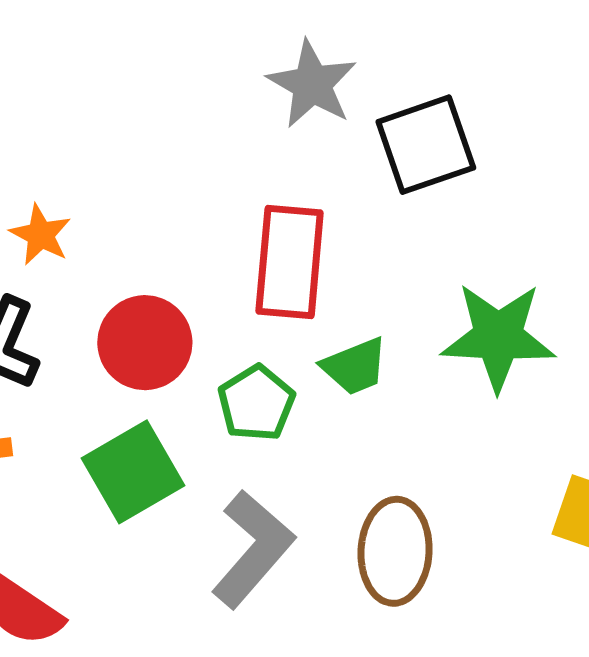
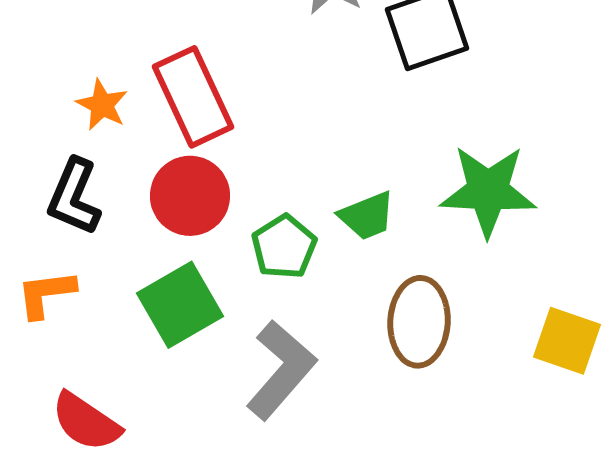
red rectangle: (290, 262) -> (193, 97), moved, turned -30
brown ellipse: (395, 551) -> (419, 322), moved

